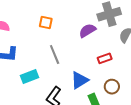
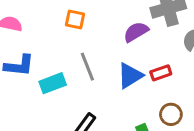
cyan rectangle: (29, 77) -> (53, 83), moved
blue triangle: (80, 80) -> (130, 76), moved

